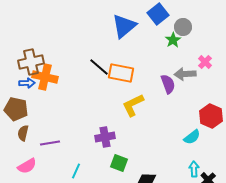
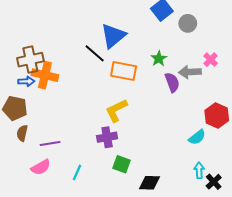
blue triangle: (124, 26) -> (113, 36), moved
green star: (173, 40) -> (159, 59), moved
black line: (99, 67) -> (95, 53), moved
yellow L-shape: (133, 105) -> (116, 110), moved
pink semicircle: (27, 166) -> (41, 167), moved

